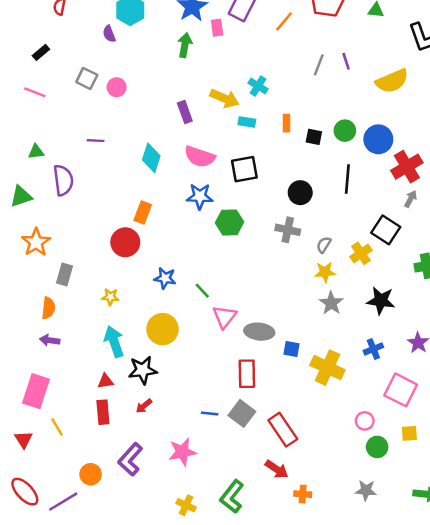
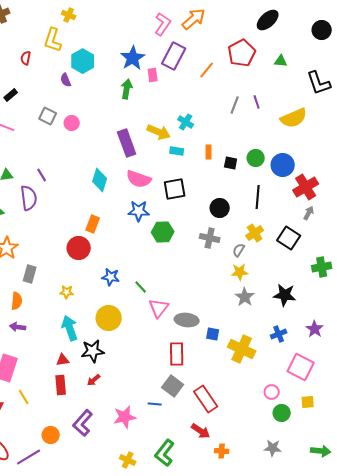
purple rectangle: (185, 112) -> (127, 143), size x1.5
purple line: (96, 141) -> (42, 175), moved, turned 56
yellow cross: (361, 253) -> (255, 233), moved
blue line: (210, 413) -> (155, 404), moved

